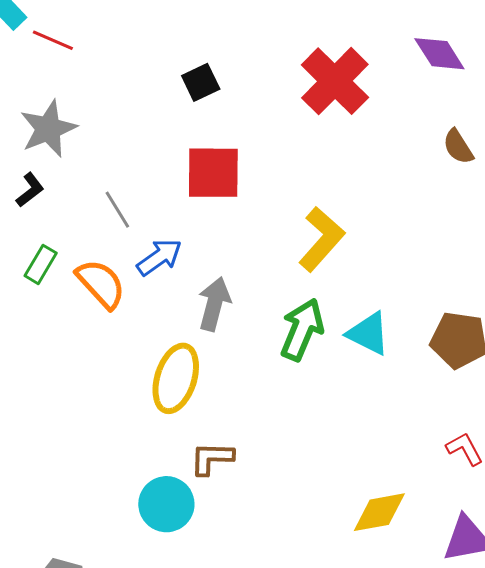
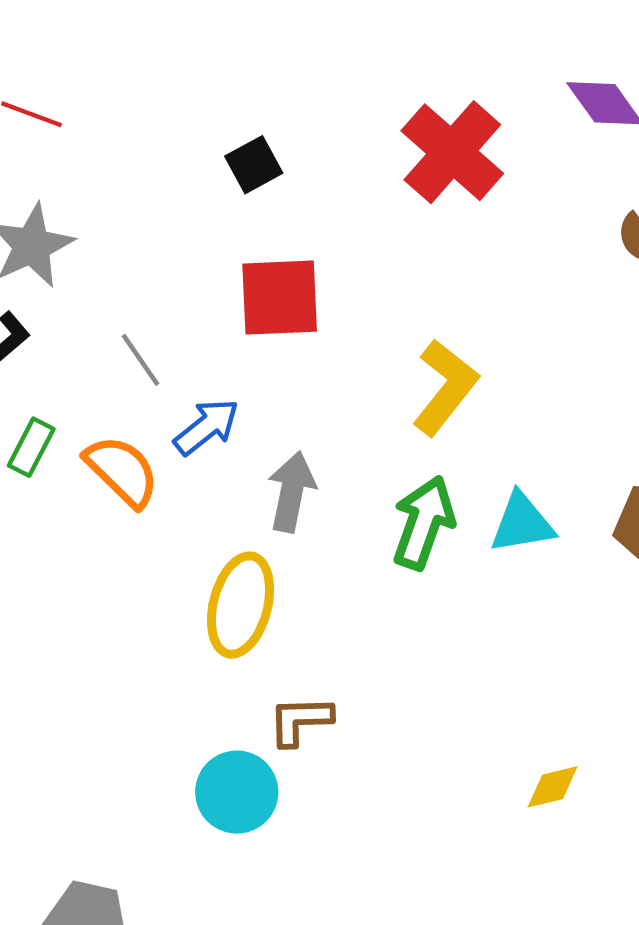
cyan triangle: (368, 334) -> (522, 523), turned -33
yellow diamond: (379, 512) -> (553, 787), size x0.7

